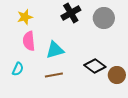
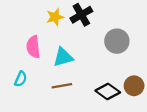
yellow star: (25, 17) -> (55, 17), moved
gray circle: (104, 18) -> (117, 41), moved
black diamond: (95, 66) -> (108, 92), moved

